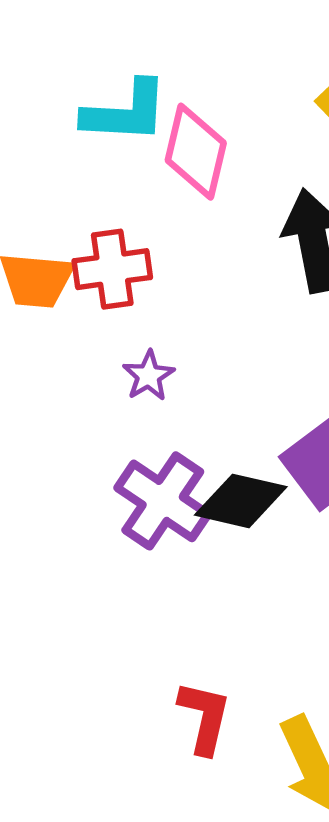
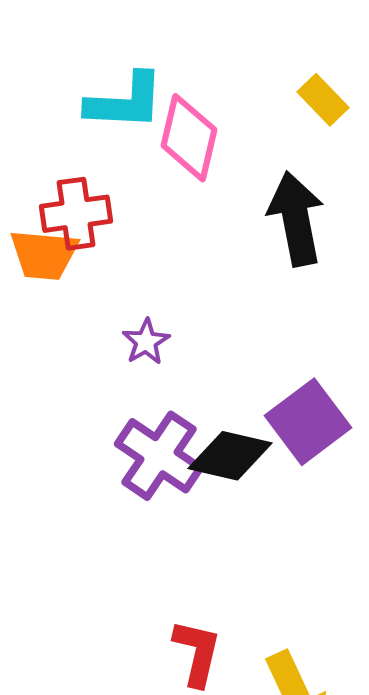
red cross: (112, 269) -> (76, 214), moved

